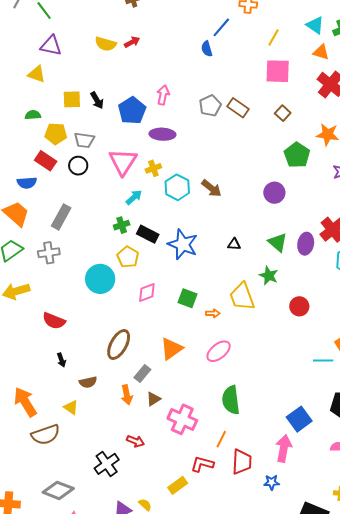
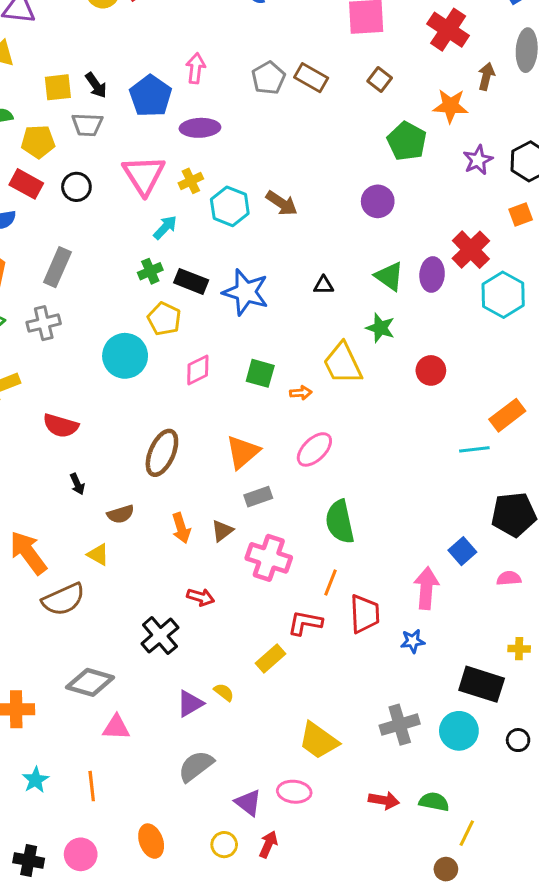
gray trapezoid: (84, 140) -> (87, 125), moved
gray rectangle: (142, 373) -> (258, 497), moved, turned 36
blue square: (299, 419) -> (462, 551), moved, size x0.7

